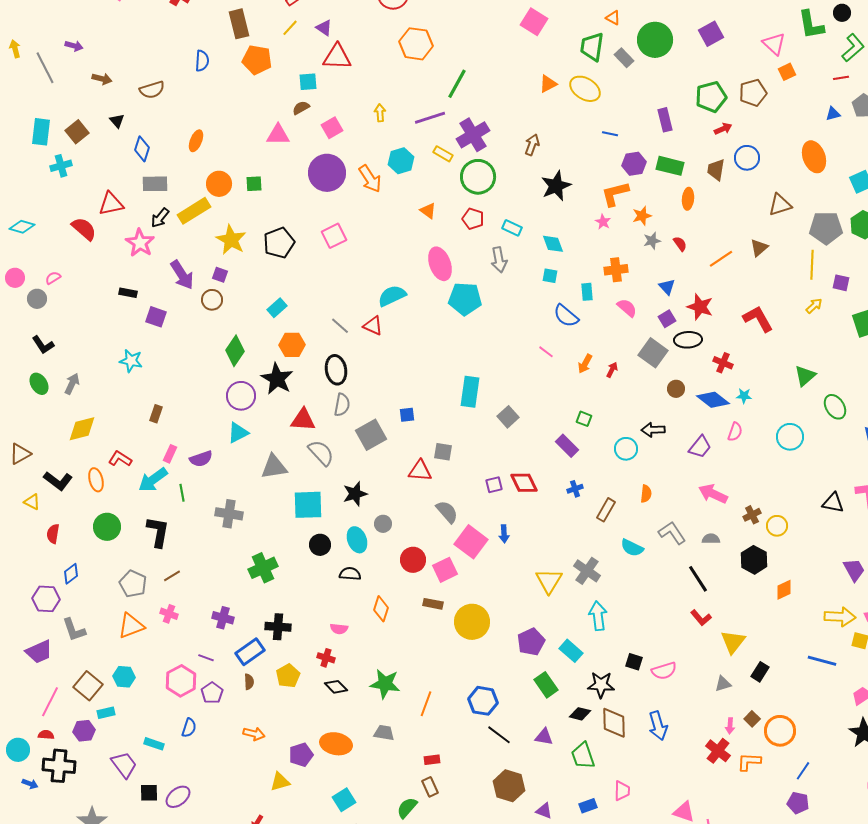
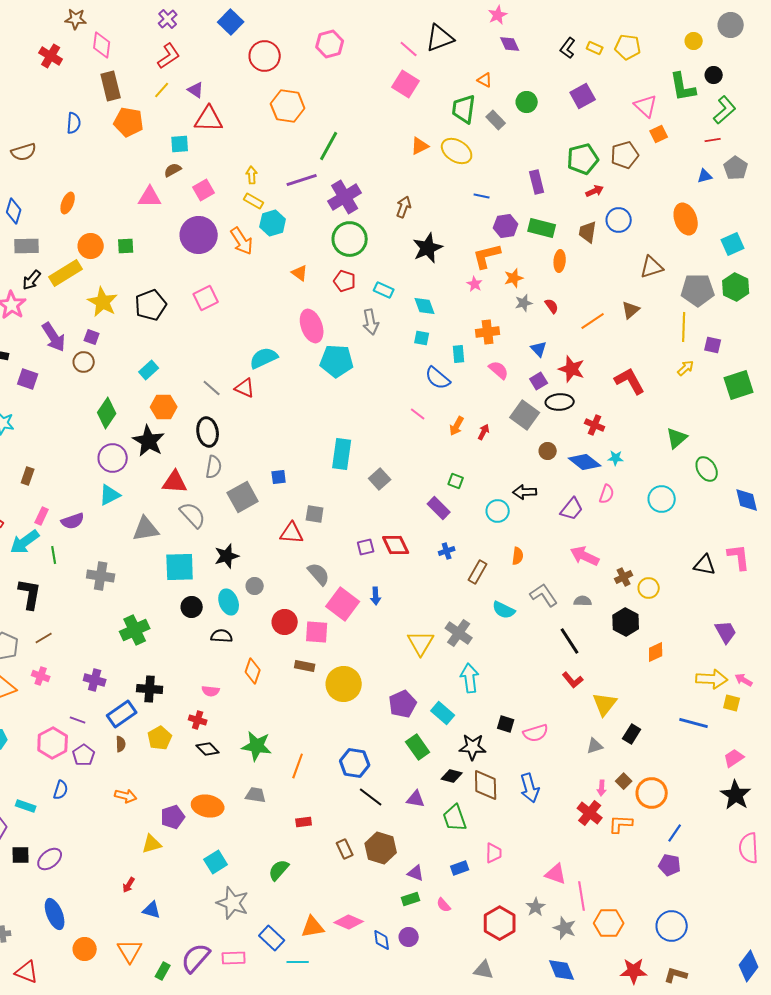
green circle: (655, 40) -> (527, 102), size x0.6
yellow rectangle: (443, 154) -> (254, 201), moved
pink square: (445, 570) -> (317, 632), turned 30
brown rectangle: (430, 787) -> (345, 849), moved

